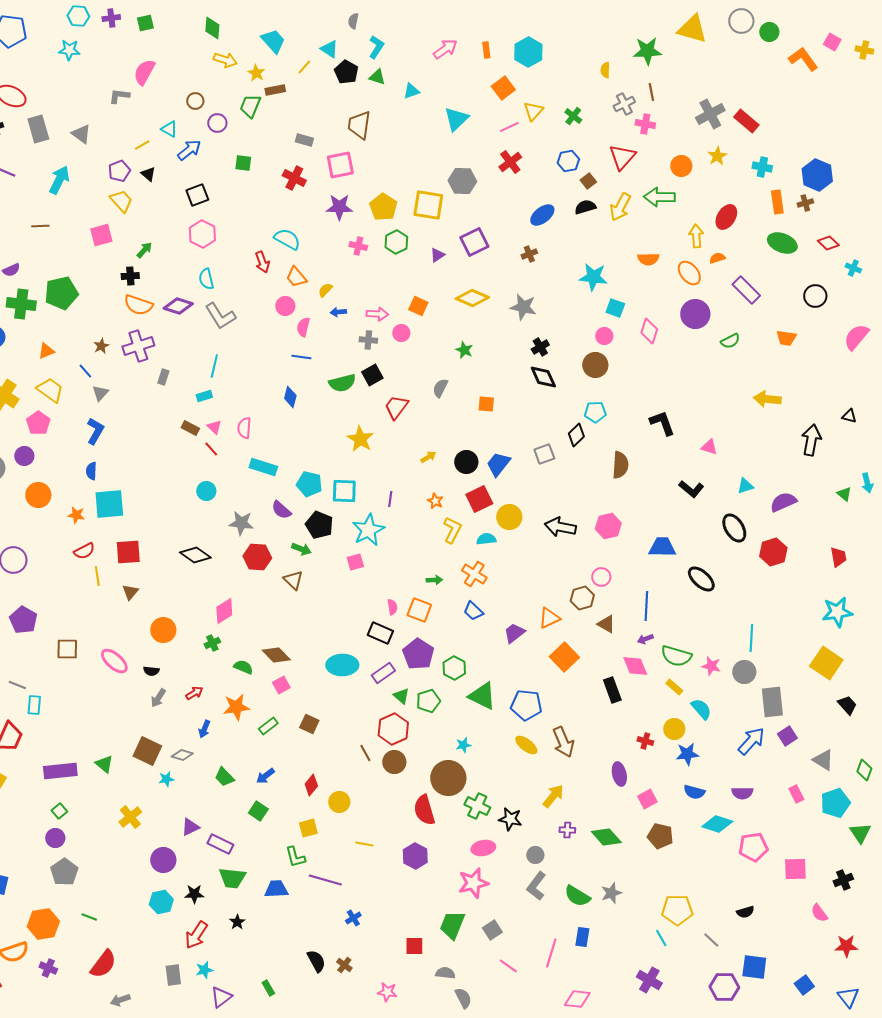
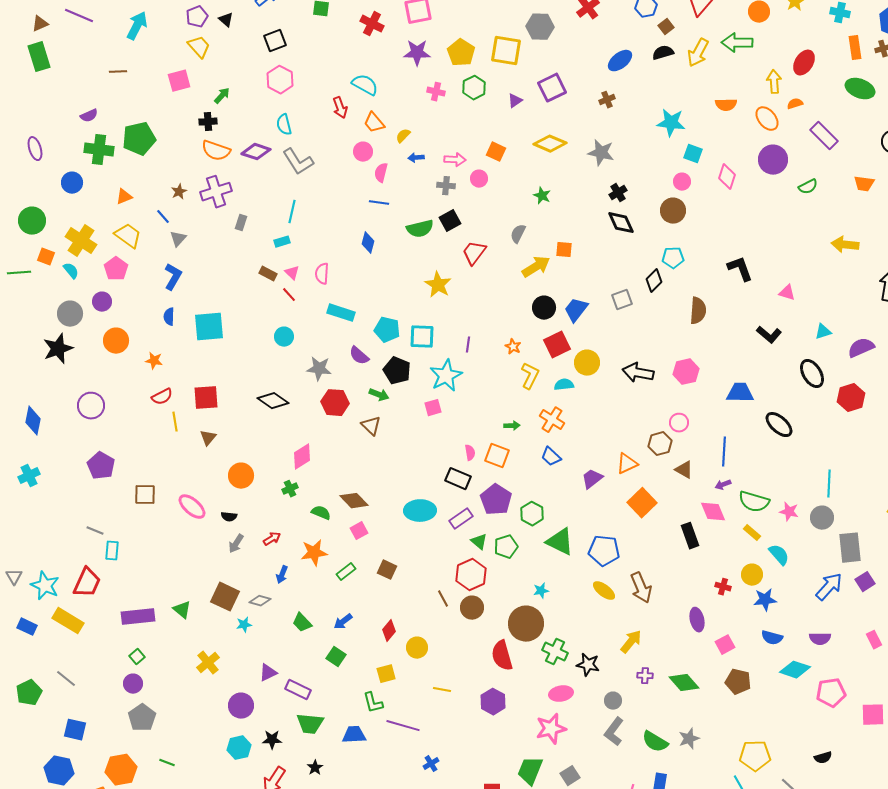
yellow arrow: (428, 457) -> (536, 267), moved, size x1.8
cyan square: (109, 504) -> (209, 327), moved

